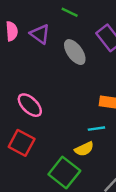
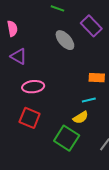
purple triangle: (40, 34) -> (19, 56), moved
pink ellipse: (30, 105) -> (33, 87), turned -45

